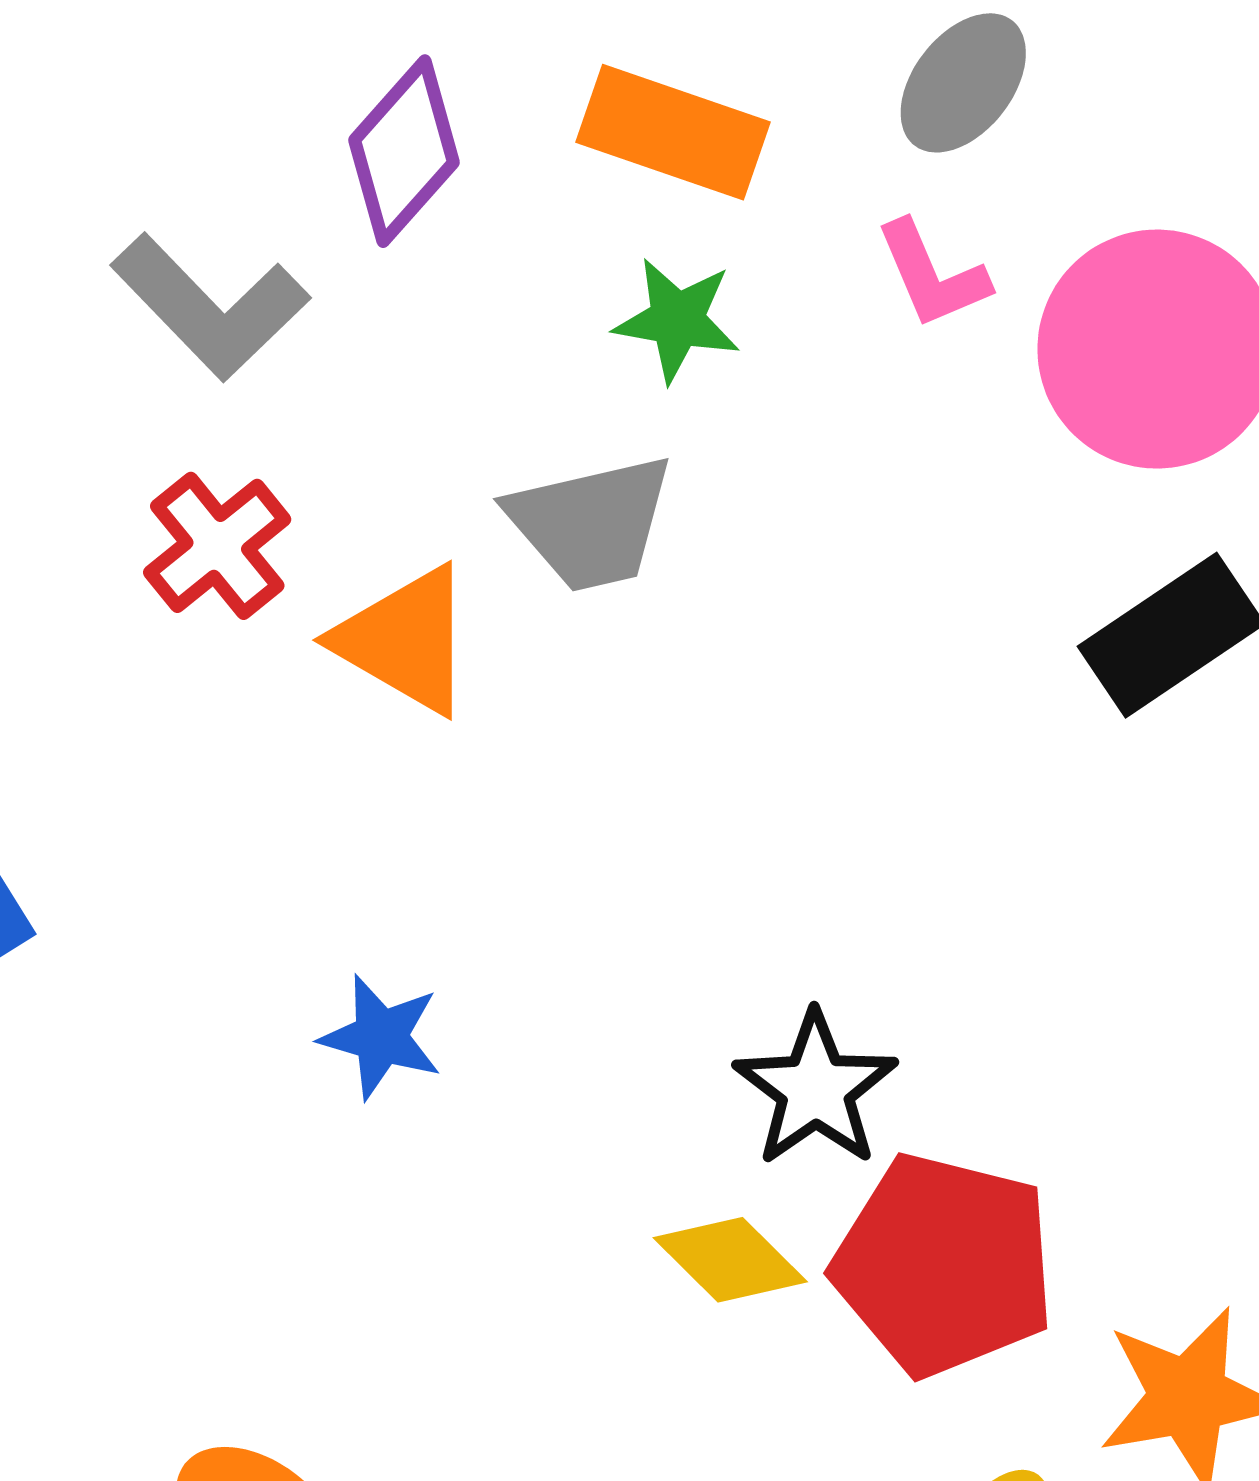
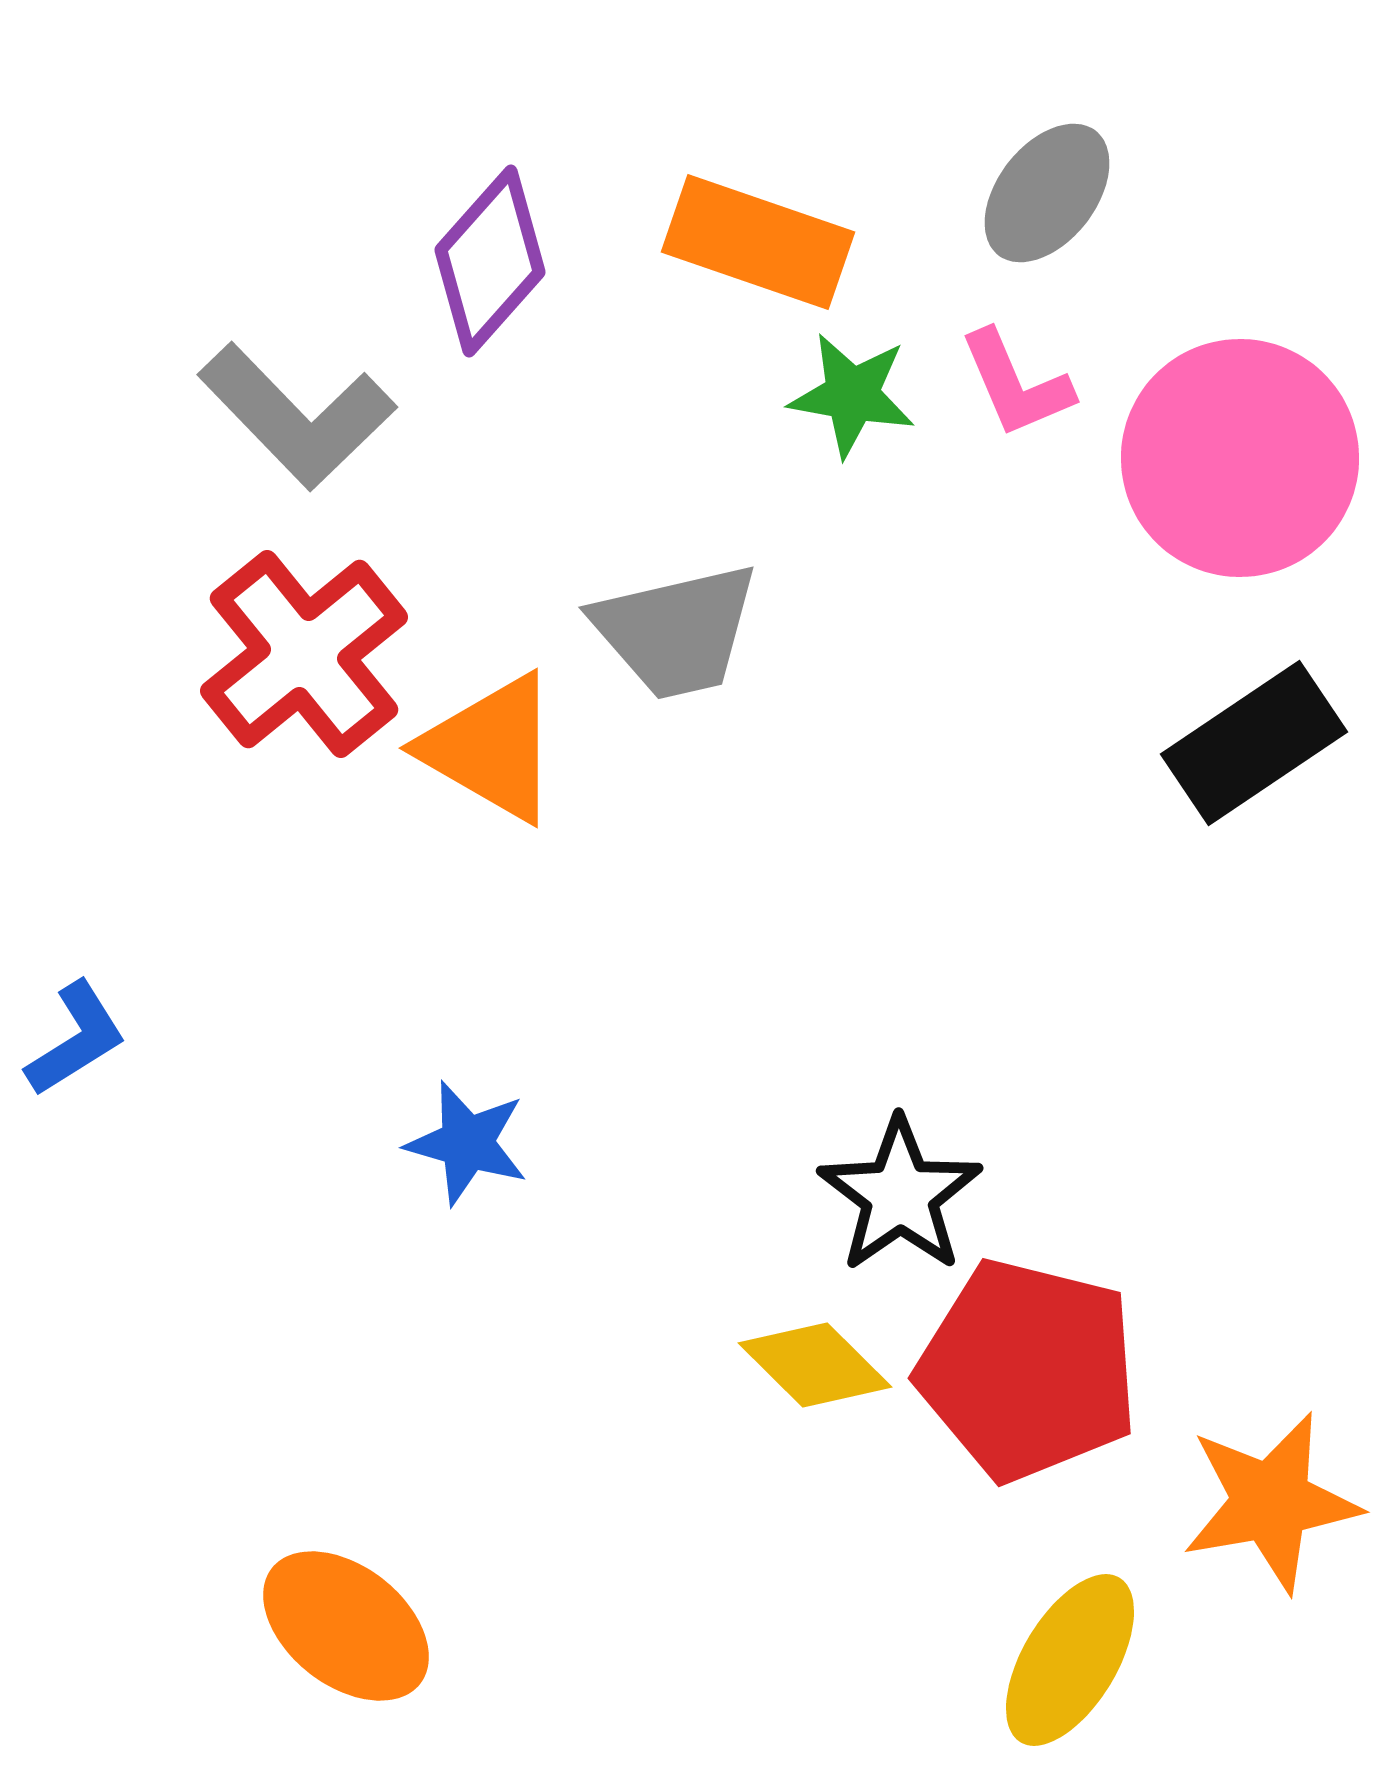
green star: (677, 320) -> (852, 395), moved
red cross: (217, 546) -> (304, 654), size x1.4

